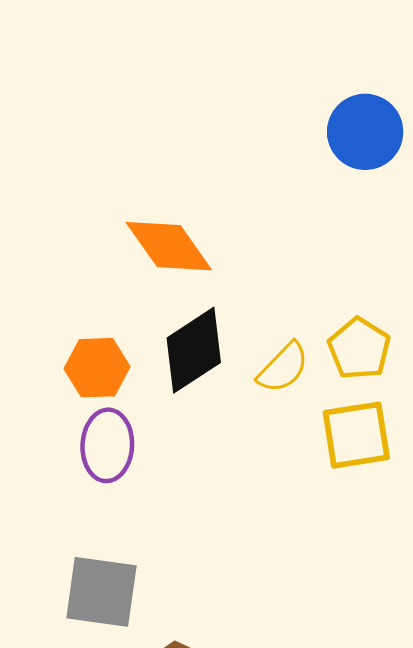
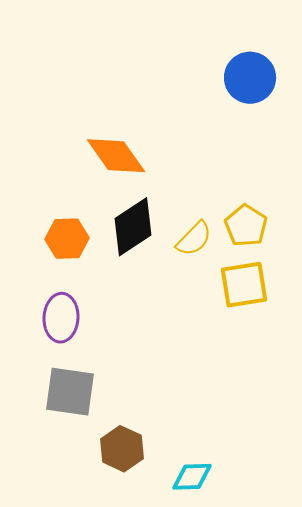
purple ellipse: (107, 445) -> (61, 318), moved

